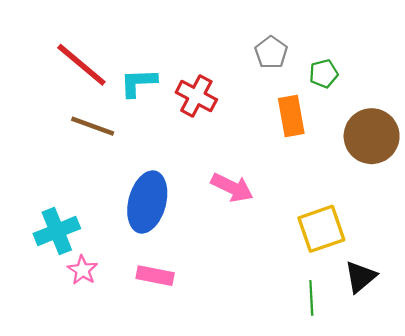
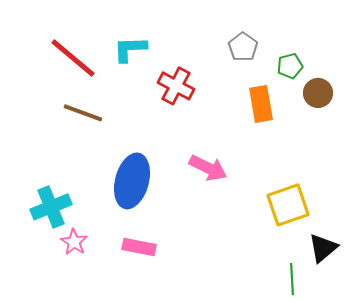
cyan L-shape: (138, 83) -> (130, 49), moved
brown circle: (372, 136) -> (318, 93), moved, size x0.6
green line: (311, 298) -> (292, 279), moved

